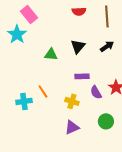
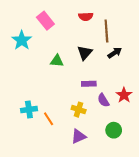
pink rectangle: (29, 14) -> (45, 21), moved
brown line: (107, 16) -> (106, 31), moved
orange line: (43, 91) -> (49, 119), moved

